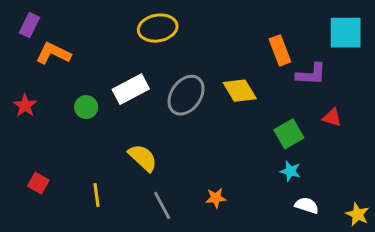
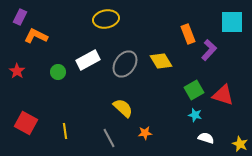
purple L-shape: (311, 74) -> (209, 50), turned -50
red triangle: (332, 117) -> (223, 95), moved, size x1.6
yellow semicircle: (143, 158) -> (123, 108), moved
red square: (38, 183) -> (26, 123), size x1.6

